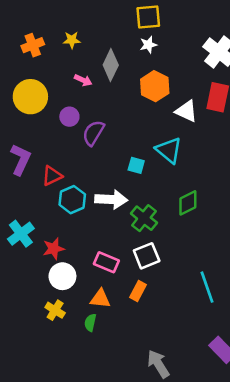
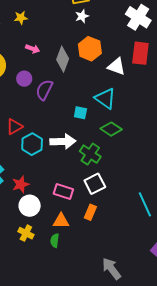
gray diamond: (111, 65) -> (63, 59), moved
green diamond: (188, 203) -> (111, 129), moved, turned 65

